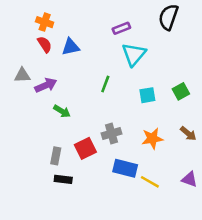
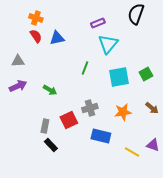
purple arrow: (46, 85) -> (18, 86), moved
cyan square: (147, 95) -> (119, 77), size x1.5
black rectangle: (63, 179) -> (51, 145), turned 40
yellow line: (150, 182) -> (132, 152), moved

